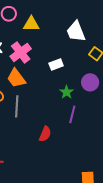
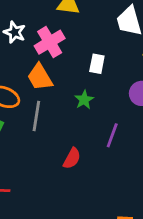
white rectangle: (56, 64) -> (97, 64), turned -64
green star: (67, 92) -> (84, 100), moved

